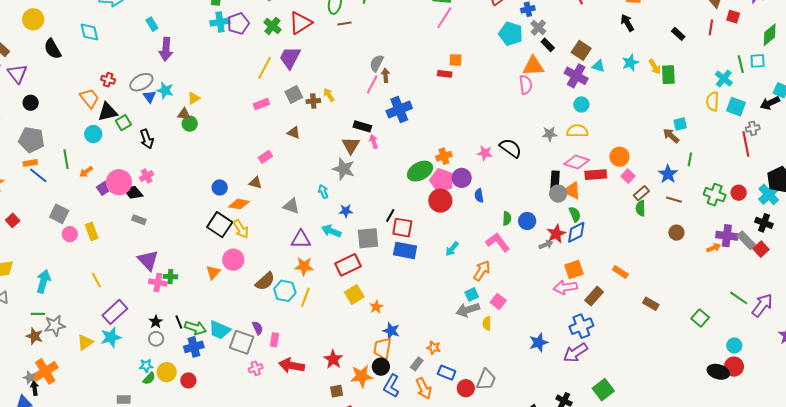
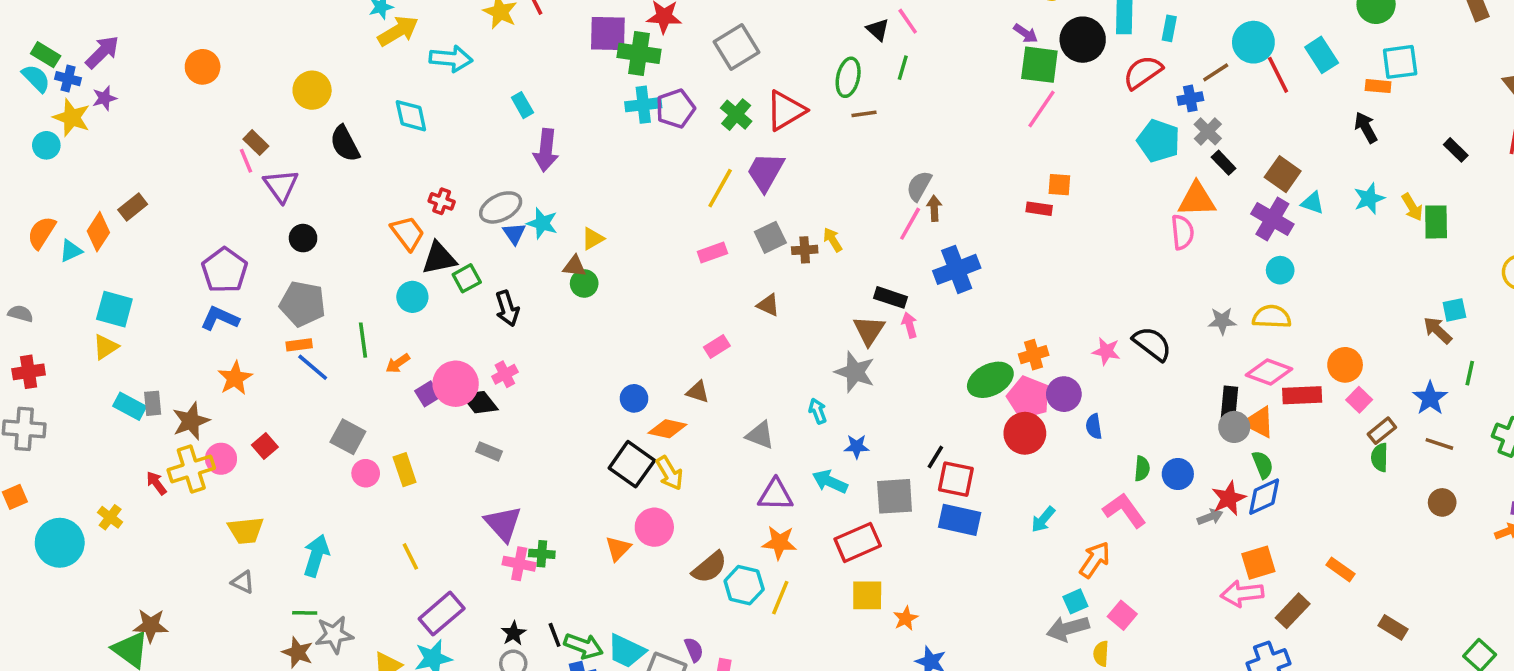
yellow square: (354, 294) -> (867, 595), turned 30

